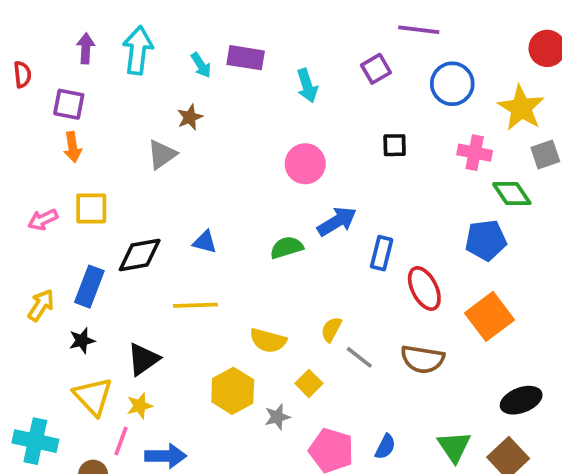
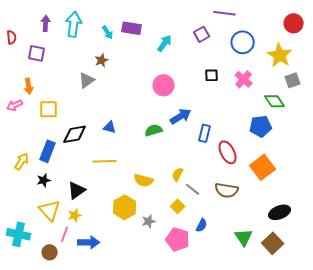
cyan arrow: (307, 86) -> (165, 43), turned -126
orange arrow: (73, 147) -> (29, 86), moved
pink cross: (475, 153) -> (244, 79), moved, turned 30
pink arrow: (43, 220) -> (15, 105), moved
yellow square: (309, 383) -> (178, 206), moved
blue semicircle: (385, 447) -> (202, 225), moved

